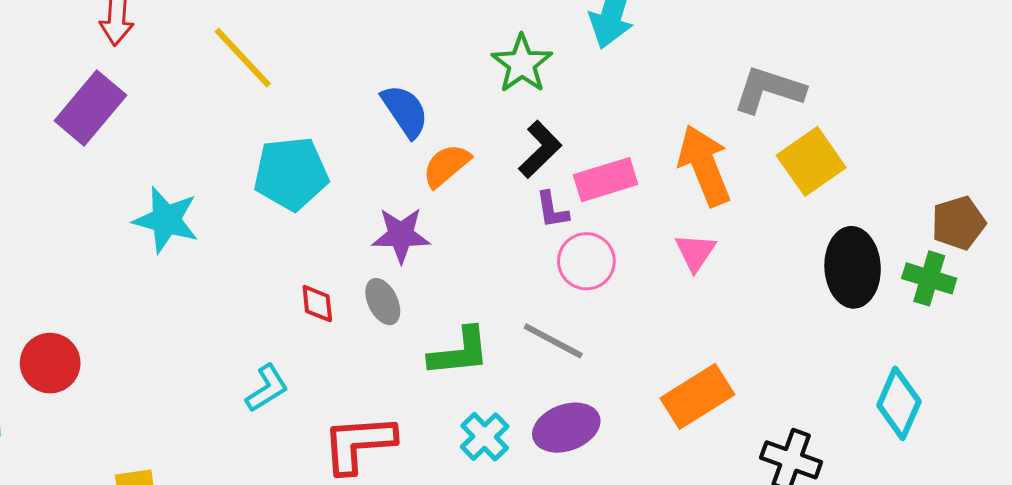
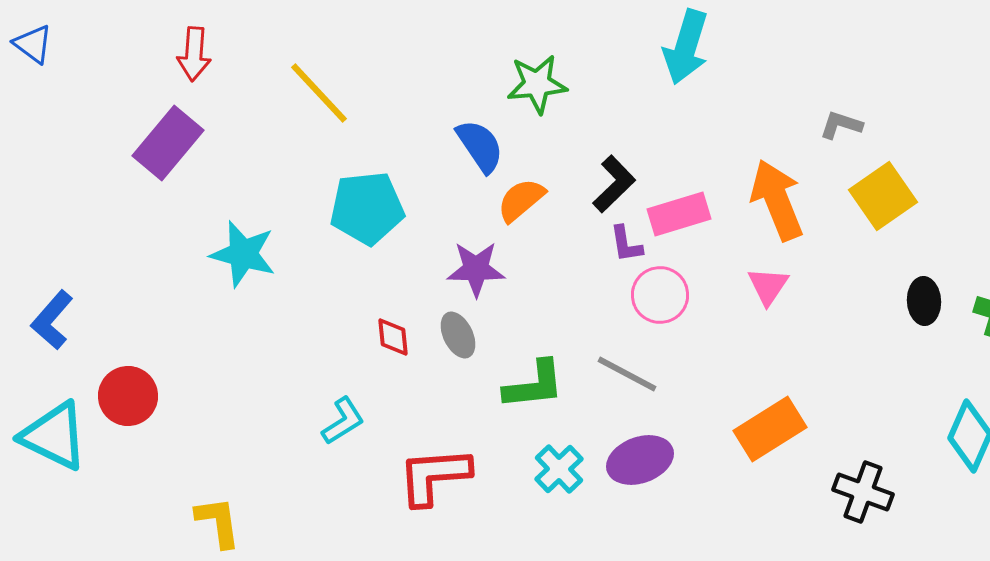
green star: (522, 64) -> (537, 84), moved, turned 30
gray L-shape: (769, 90) -> (841, 125), size x0.6
black ellipse: (853, 267) -> (924, 301), size x0.6

